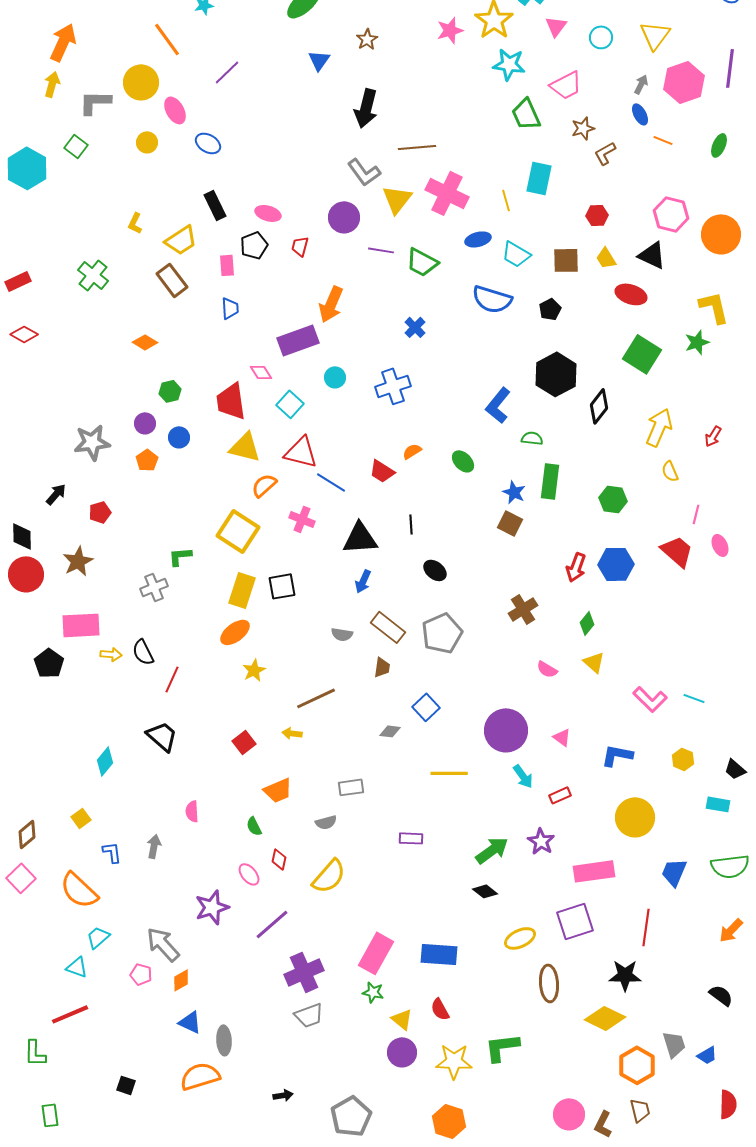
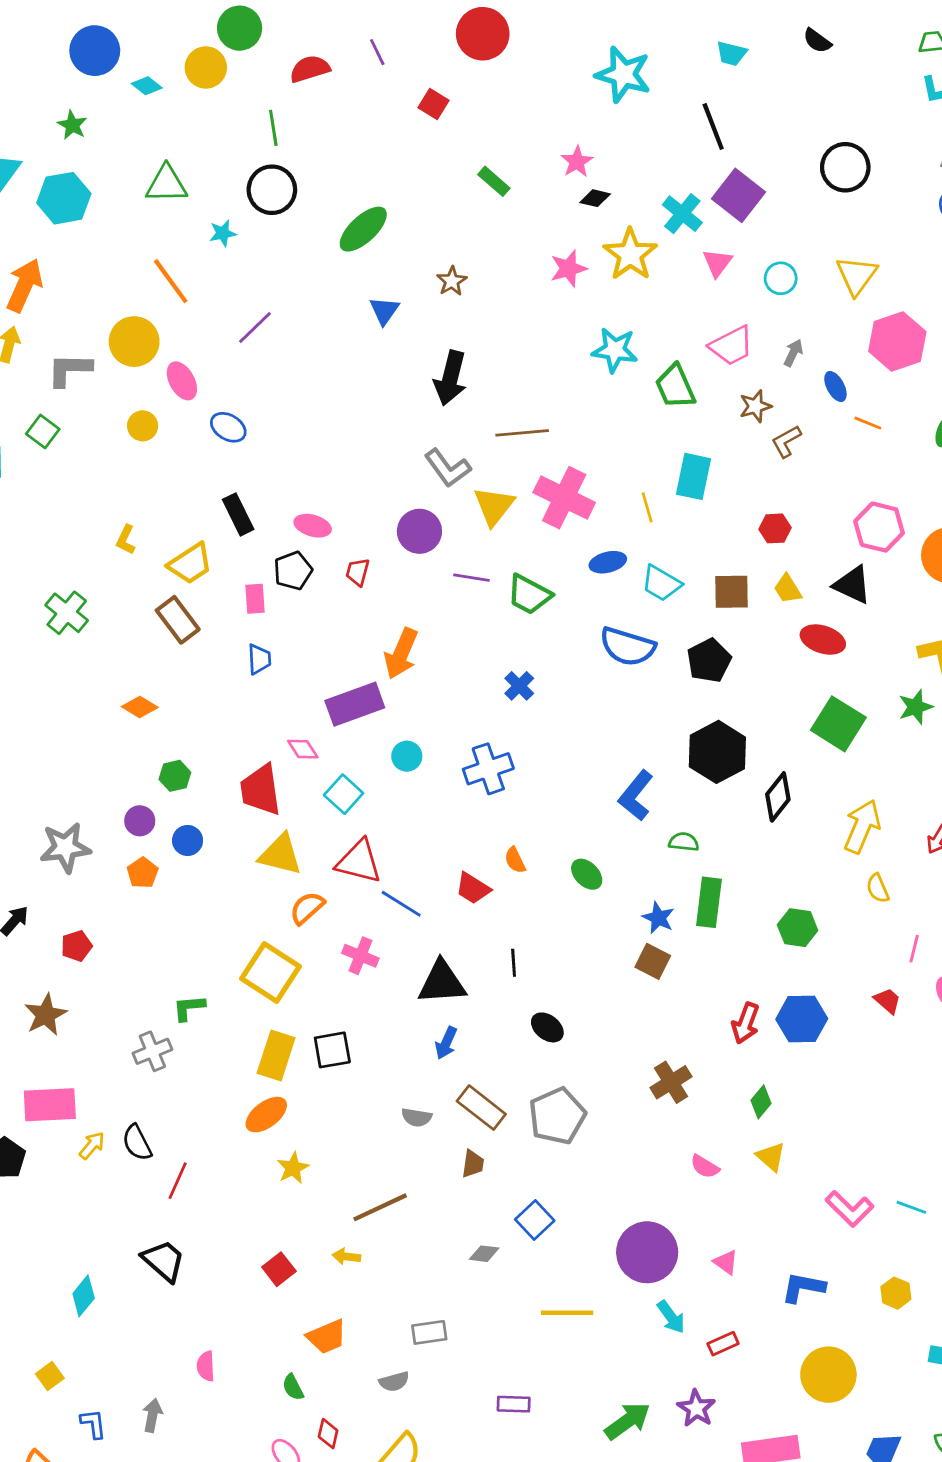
cyan star: (509, 64) -> (615, 350), moved
gray arrow: (641, 84) -> (793, 353), moved
black pentagon: (550, 309) -> (709, 661), size x1.4
orange semicircle: (412, 451) -> (515, 860), turned -84
red trapezoid: (677, 551) -> (887, 1001), size x0.6
yellow arrow: (111, 654) -> (92, 1145), turned -55

